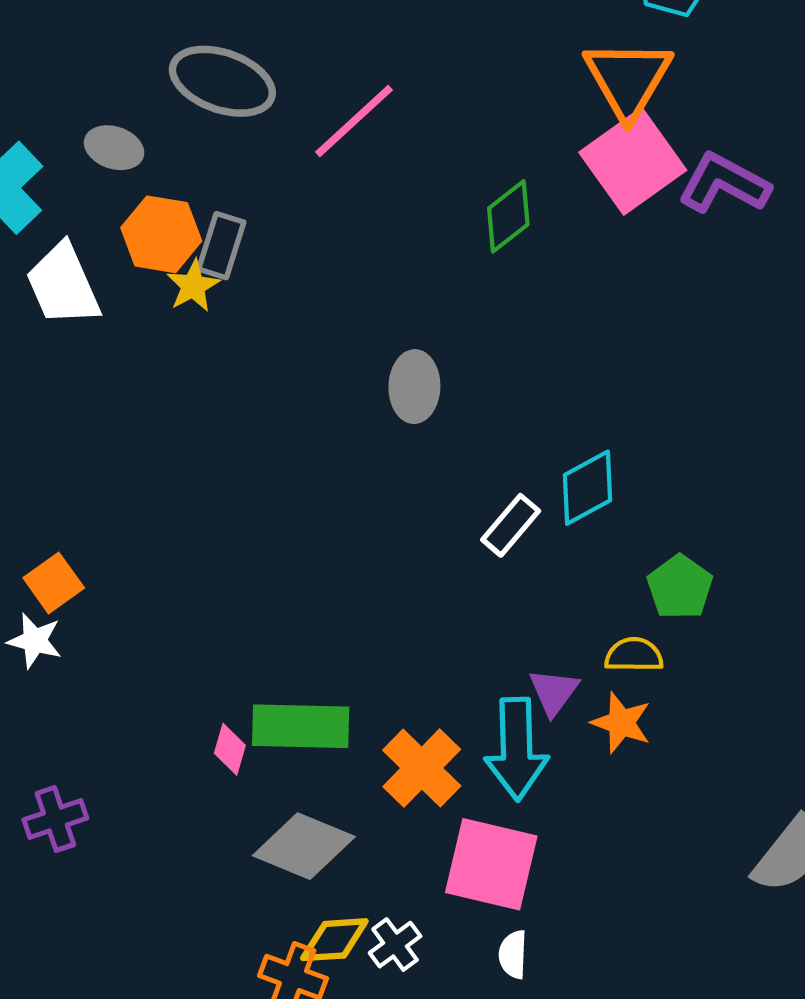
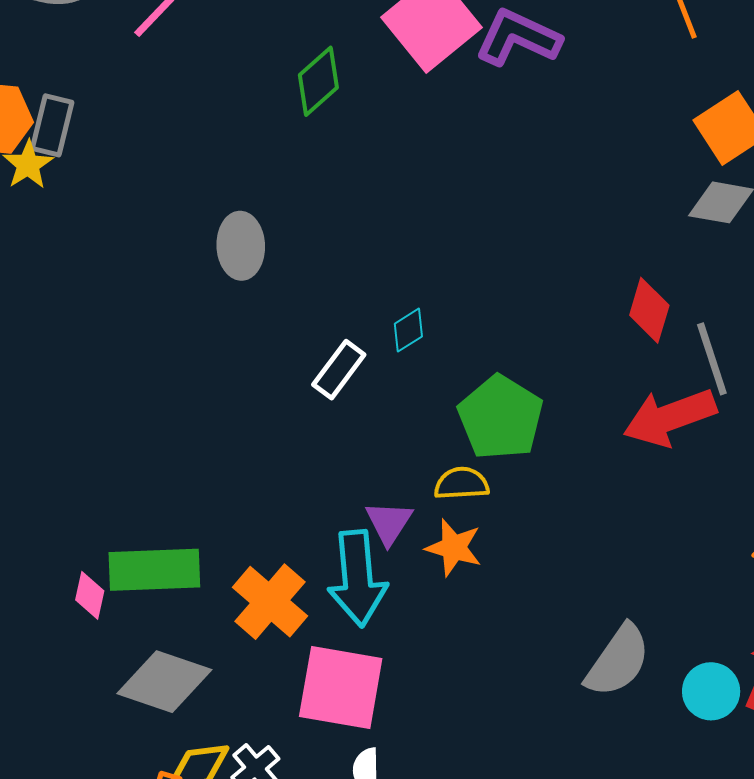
cyan diamond: (587, 488) -> (408, 330), size x0.6
green pentagon: (680, 587) -> (501, 417), size x1.4

